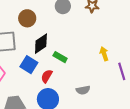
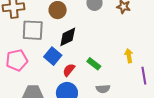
green rectangle: (60, 57) -> (94, 64), moved

